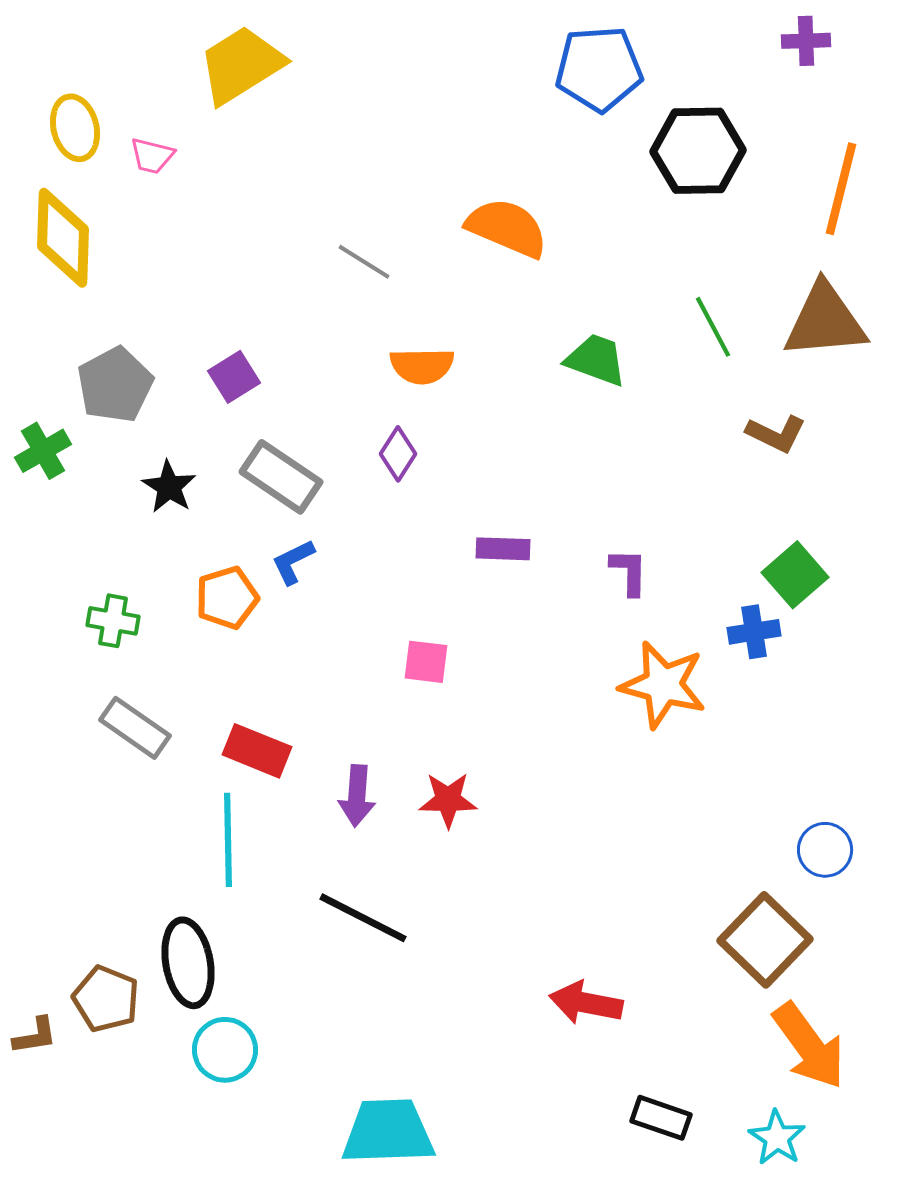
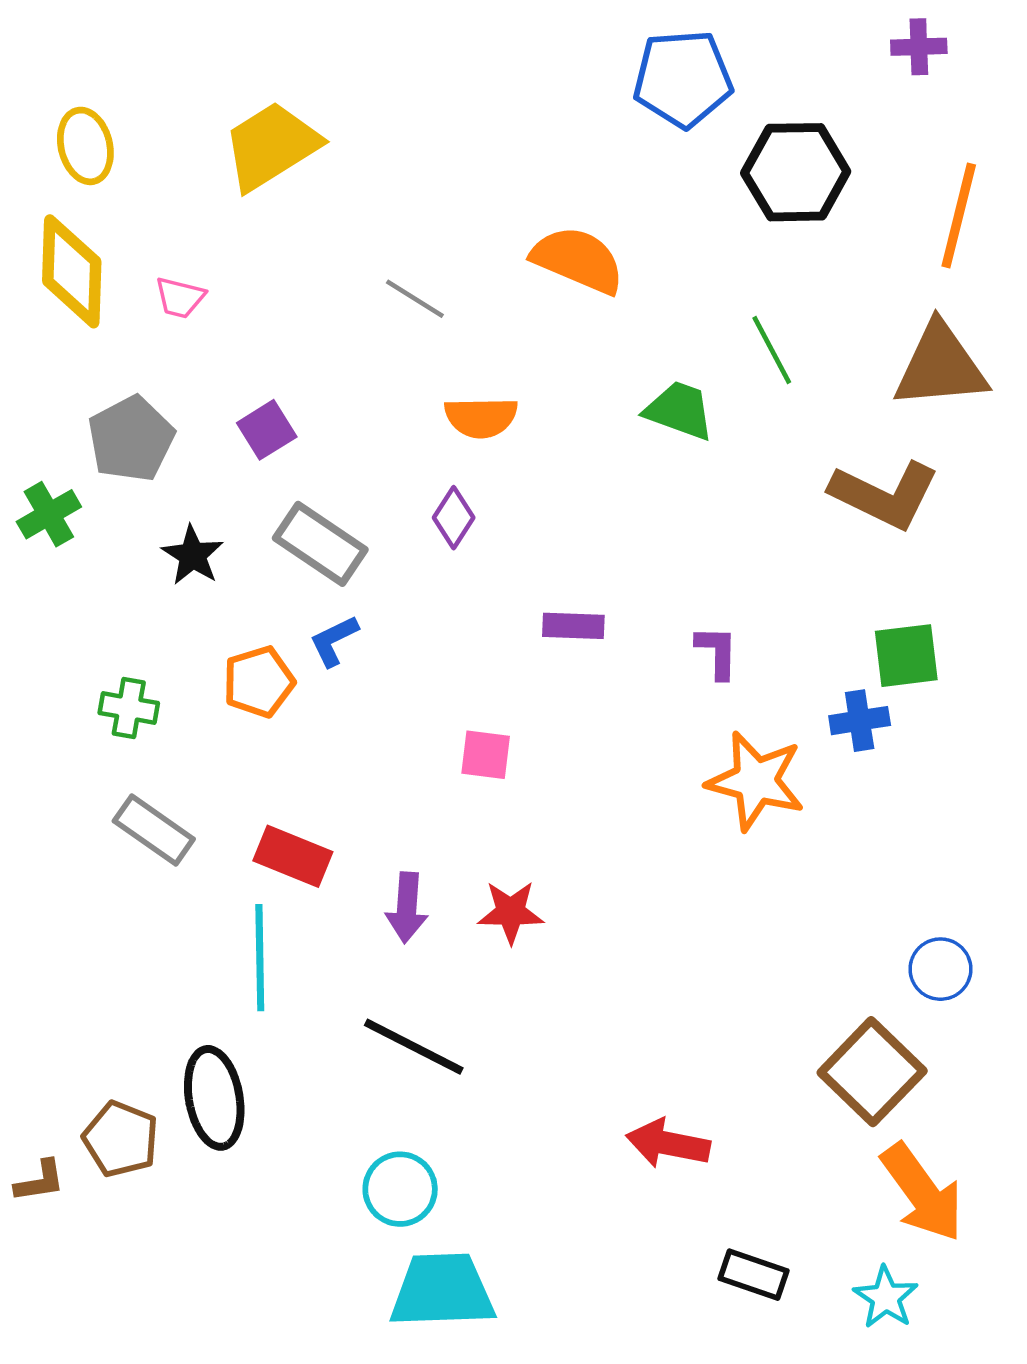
yellow trapezoid: (241, 65) -> (271, 146), moved
pink trapezoid: (152, 156) -> (180, 298), moved
green line: (713, 327) -> (772, 350), moved
brown L-shape: (776, 434) -> (885, 495), size x1.6
green square: (795, 575) -> (906, 656), turned 34
cyan circle: (225, 1050) -> (400, 1189), moved

